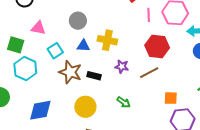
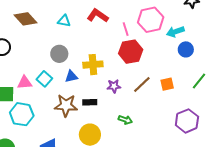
pink triangle: (38, 28) -> (25, 83), moved
red hexagon: (157, 46) -> (131, 52), moved
cyan square: (55, 51) -> (44, 79), moved
orange square: (171, 98) -> (167, 84), moved

